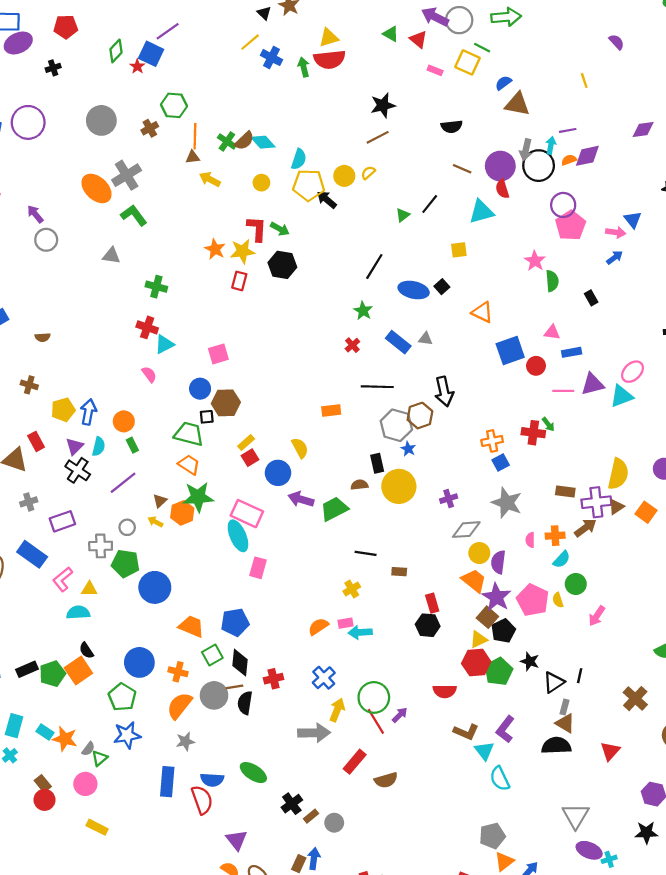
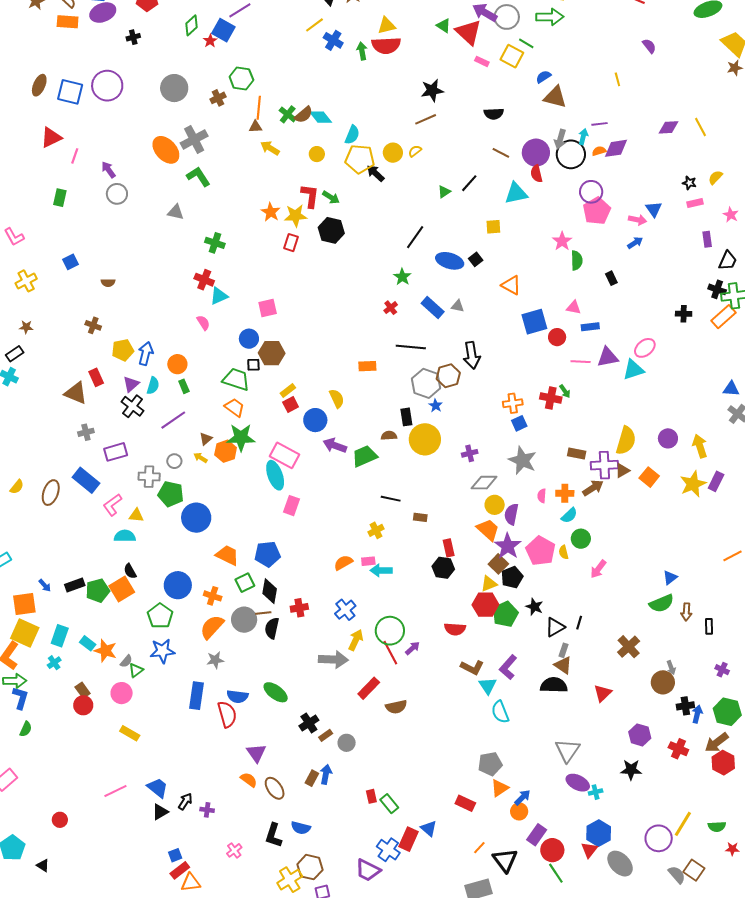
red triangle: (418, 39) -> (468, 32), size x1.6

